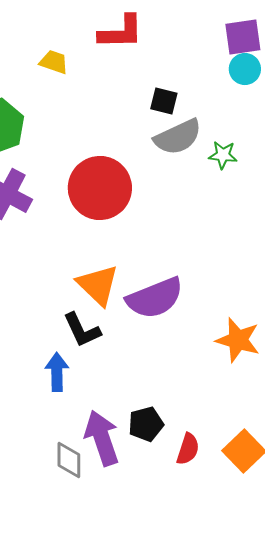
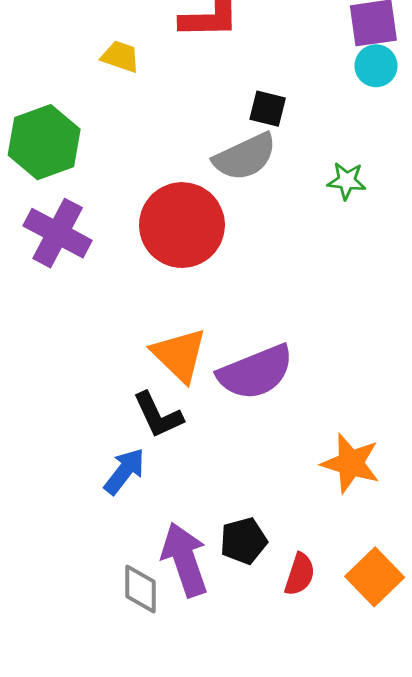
gray semicircle: (178, 137) -> (245, 157), moved
orange star: (238, 340) -> (351, 463), moved
blue arrow: (57, 372) -> (124, 471), turned 39

